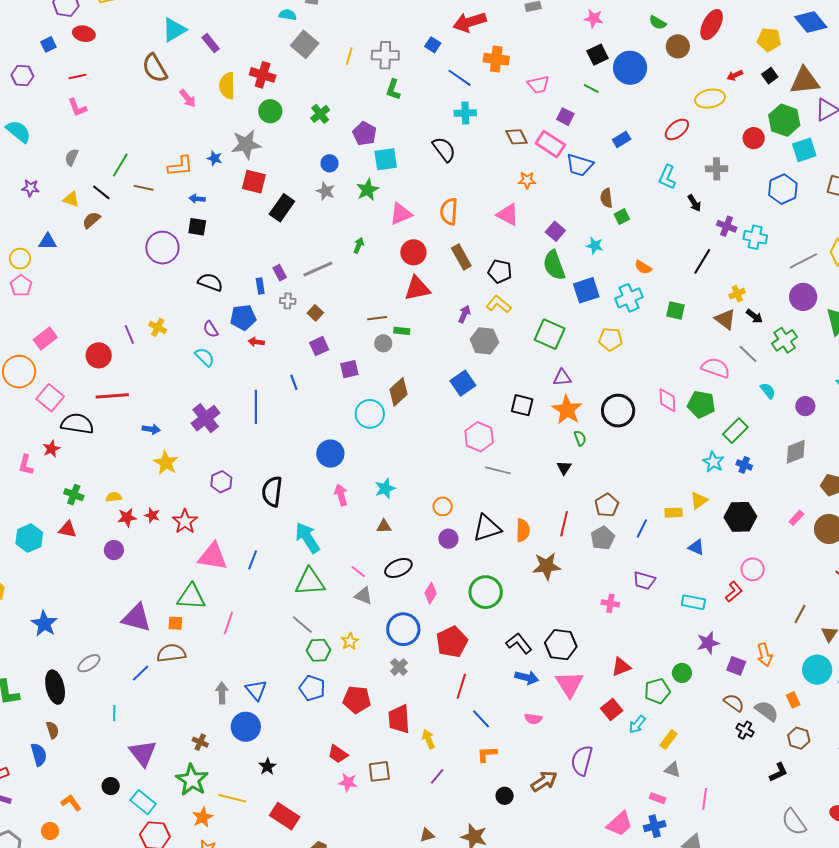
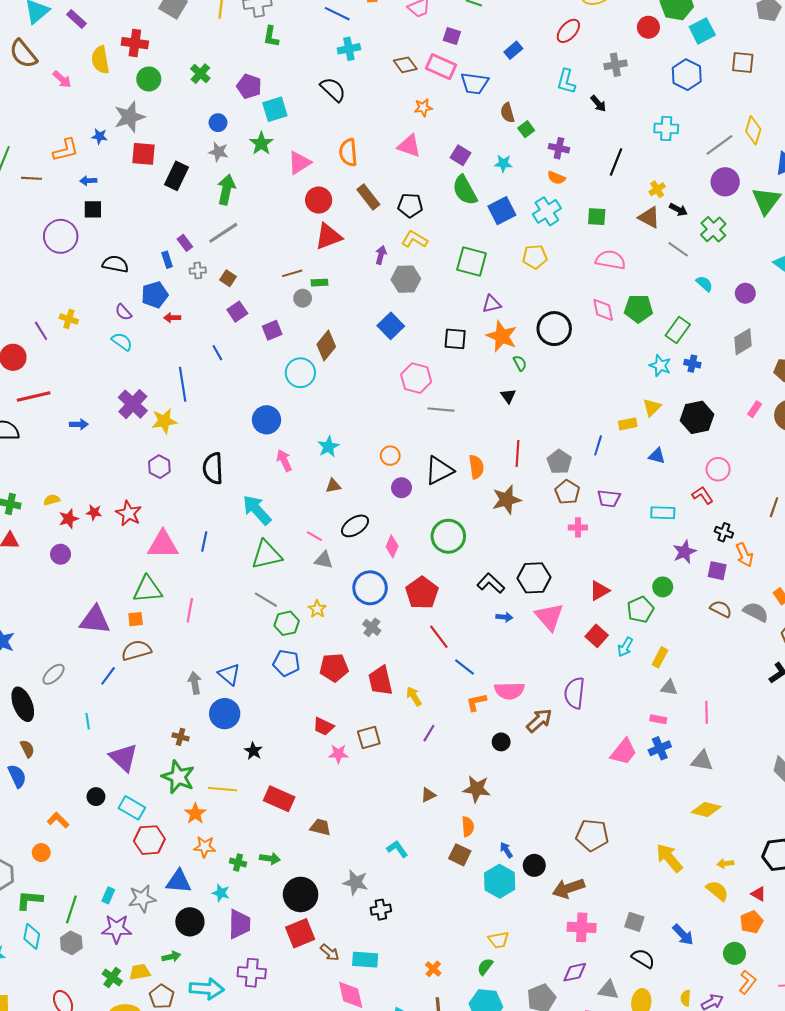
purple cross: (727, 226) -> (559, 148), moved
green arrow: (359, 245) -> (226, 190), moved, size x1.8
pink semicircle: (716, 368) -> (610, 260), moved
yellow star: (166, 463) -> (164, 421), moved, turned -30
brown pentagon: (607, 505) -> (567, 492), moved
red L-shape: (734, 592) -> (703, 495), turned -75
blue arrow: (527, 678) -> (504, 617), size x0.7
red line: (461, 686) -> (439, 637), turned -45
pink semicircle: (533, 719) -> (509, 691), moved, size x1.6
black cross: (745, 730) -> (724, 532), moved

